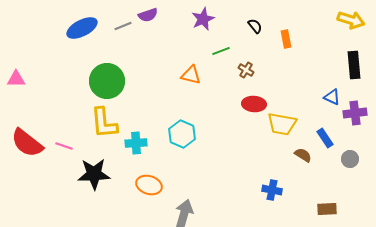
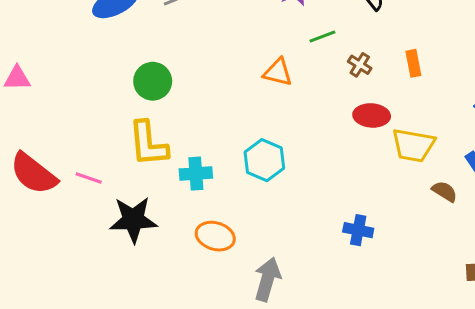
orange rectangle: (286, 39) -> (413, 63), moved
green circle: (107, 81) -> (153, 81), size x0.7
blue cross: (272, 190) -> (358, 230), moved

